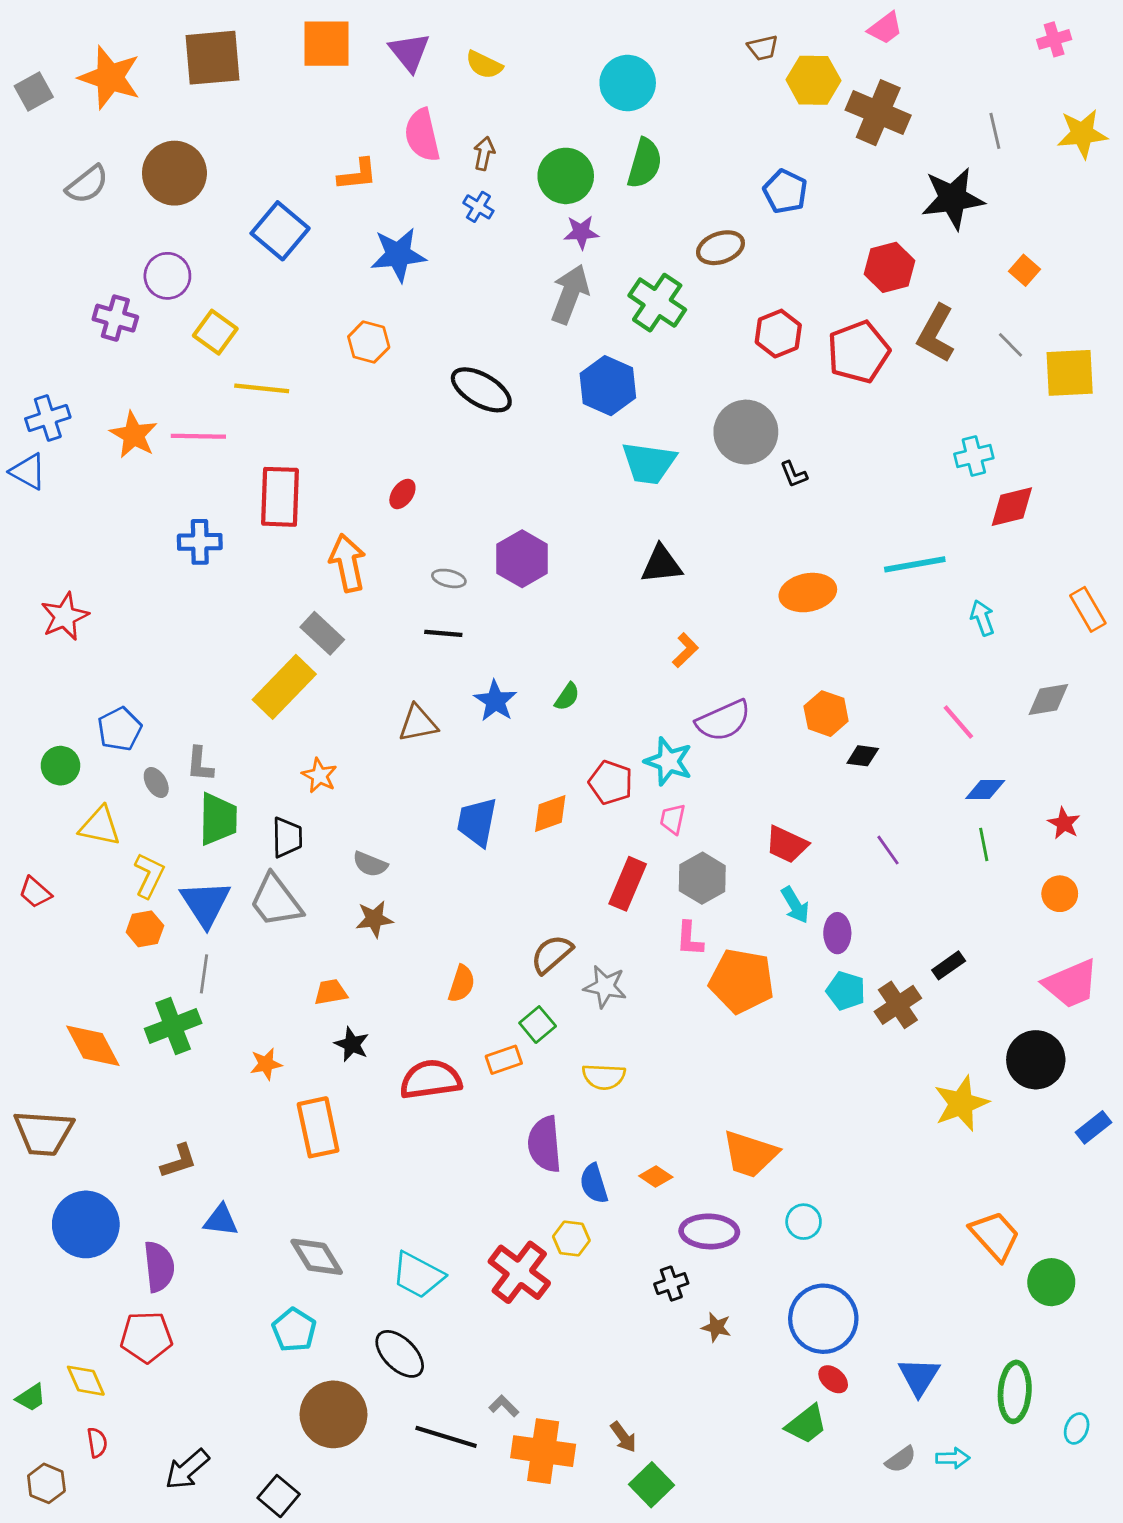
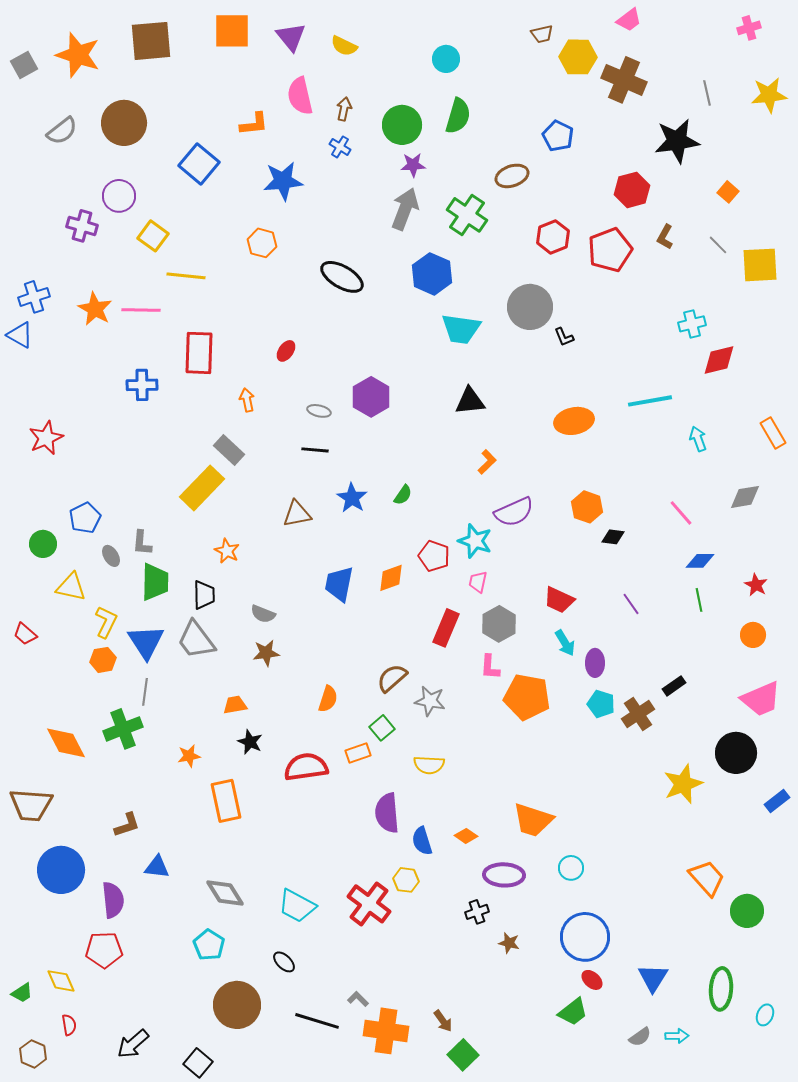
cyan circle: (628, 83) -> (446, 59), size x0.7
brown L-shape: (936, 334) -> (665, 237), size x0.6
orange arrow: (348, 563) -> (247, 400), size x0.6
black ellipse: (400, 1354) -> (284, 962), size x0.6

